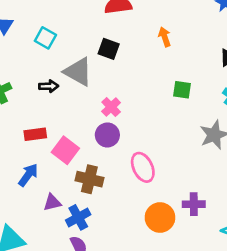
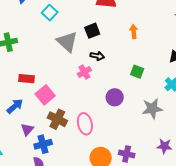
black square: (109, 49) -> (92, 31), turned 35
black arrow: (49, 86) -> (97, 56), moved
purple circle: (107, 135) -> (115, 97), moved
pink ellipse: (143, 167) -> (85, 124), moved
purple triangle: (52, 202) -> (27, 129), turned -48

